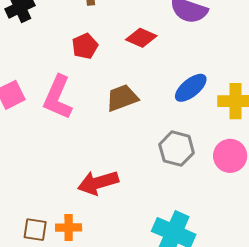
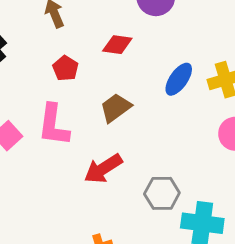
gray hexagon: (177, 149) -> (162, 193), moved
red arrow: (98, 183) -> (103, 169), moved

